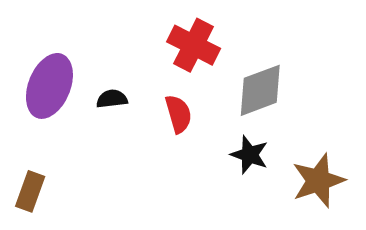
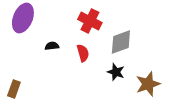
purple ellipse: (49, 86) -> (23, 18), moved

